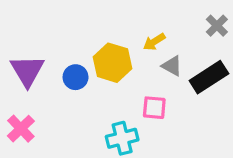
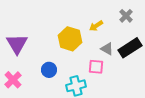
gray cross: (217, 26) -> (126, 16), moved
gray triangle: (172, 66) -> (107, 49), moved
blue circle: (76, 77) -> (49, 70), moved

